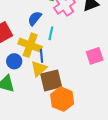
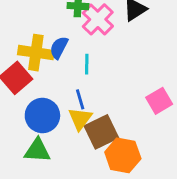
yellow cross: (30, 45) -> (36, 53), moved
pink square: (95, 56) -> (159, 101), moved
blue circle: (14, 61) -> (42, 115), size x1.5

